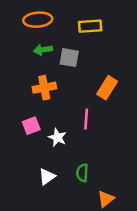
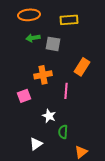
orange cross: (44, 88) -> (43, 75), moved
white star: (57, 137) -> (49, 116), moved
white triangle: (47, 177) -> (36, 144), moved

